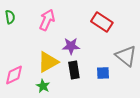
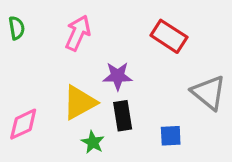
blue square: (103, 73) -> (171, 136), moved
green star: (43, 86) -> (93, 142), moved

